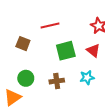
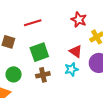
green square: (66, 51) -> (39, 52), moved
red triangle: (93, 51) -> (76, 51), moved

